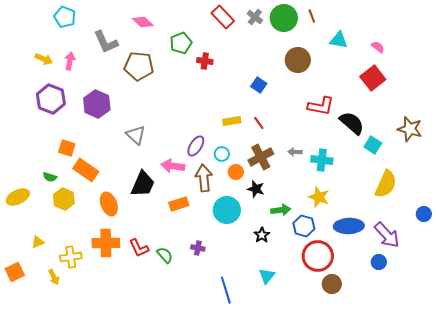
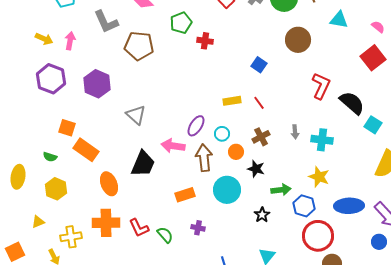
red L-shape: (321, 106) -> (321, 86), turned -76
gray arrow: (295, 152) -> (295, 132), turned -96
brown cross: (261, 157) -> (261, 137), size x0.7
yellow ellipse: (18, 197) -> (18, 177), turned -55
yellow hexagon: (64, 199) -> (56, 189), moved
orange rectangle: (179, 204) -> (185, 195), moved

